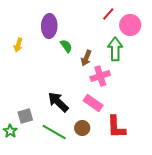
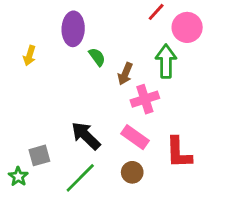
red L-shape: (116, 127) -> (179, 153), moved
brown circle: (82, 128) -> (132, 172), moved
green line: (54, 132) -> (80, 178), turned -75

